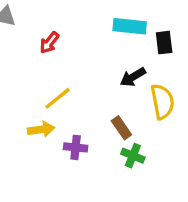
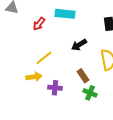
cyan rectangle: (130, 26) -> (65, 14), moved
black arrow: (133, 77) -> (79, 45), moved

